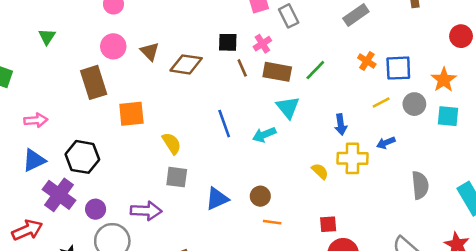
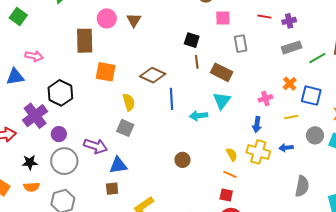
gray rectangle: (289, 16) -> (241, 44), moved
pink cross: (262, 44) -> (265, 98), moved
brown triangle: (150, 51) -> (134, 20), moved
brown diamond: (186, 64) -> (153, 75), moved
green line: (315, 70) -> (317, 58), moved
gray circle: (414, 104) -> (315, 135), moved
blue triangle: (34, 160) -> (15, 77), moved
blue triangle: (217, 199) -> (118, 165), moved
orange line: (272, 222) -> (230, 174), moved

